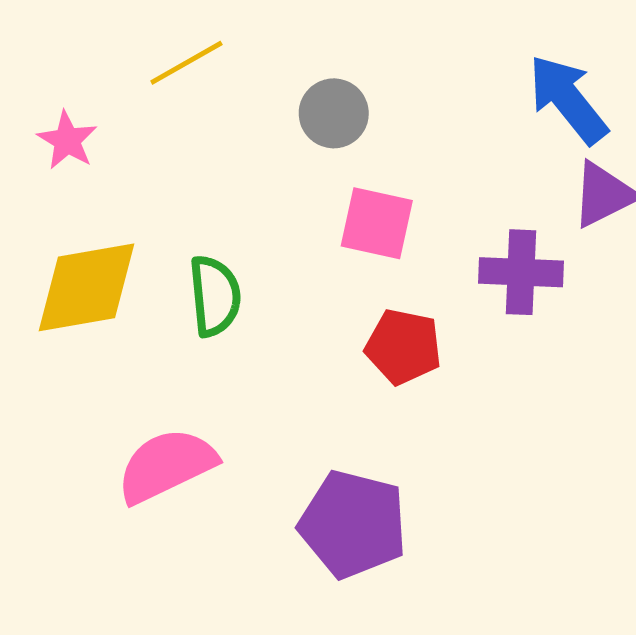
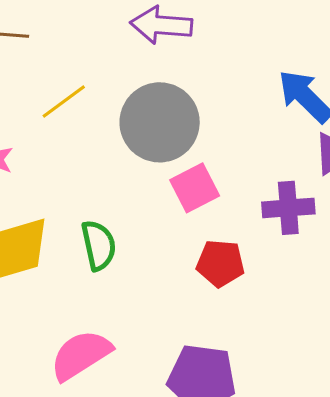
gray circle: (334, 113) -> (160, 122), size x1.8
pink square: (377, 223) -> (195, 188), turned -33

